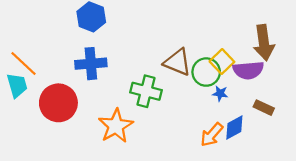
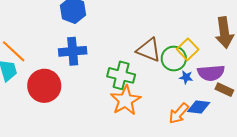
purple semicircle: (248, 70) -> (211, 73), moved
orange star: (116, 126) -> (126, 100), moved
blue diamond: (234, 127) -> (199, 107), turned 35

